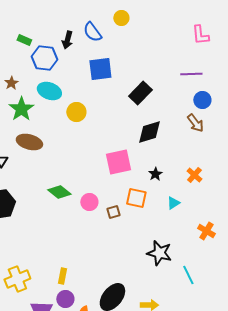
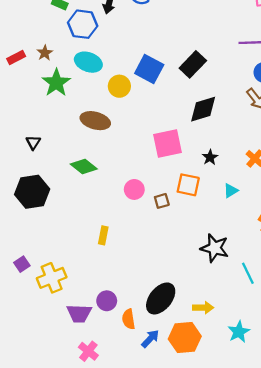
blue square: (100, 69) -> (149, 69), moved, turned 35
brown ellipse: (29, 142) -> (95, 121), moved
green diamond: (59, 192) -> (84, 167), moved
yellow rectangle: (62, 276) -> (103, 235), moved

